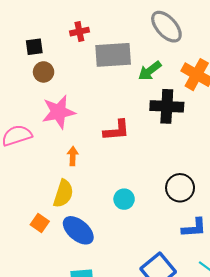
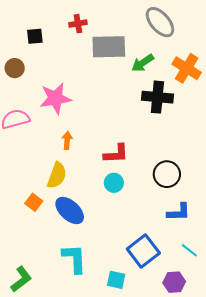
brown circle: (44, 72) -> (15, 68), moved
red L-shape: (117, 130) -> (116, 154), moved

